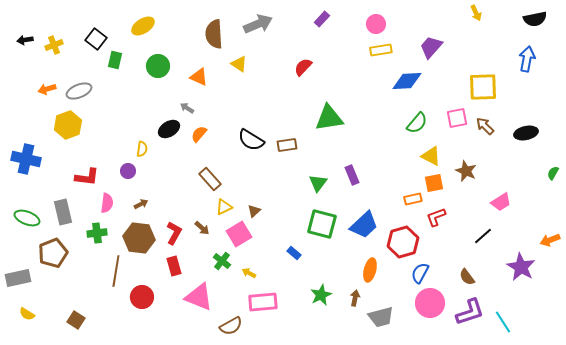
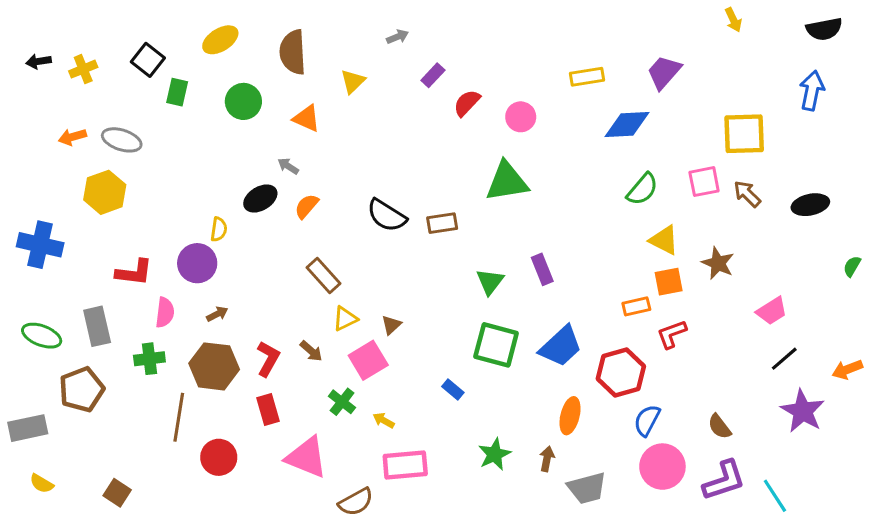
purple rectangle: (322, 19) -> (433, 75), moved
gray arrow: (258, 24) -> (397, 37), size x0.5
pink circle: (376, 24) -> (521, 117), moved
brown semicircle: (214, 34) -> (293, 52), moved
yellow triangle: (239, 64) -> (353, 81), moved, turned 42
gray ellipse: (79, 91) -> (122, 140), turned 40
purple circle: (128, 171) -> (197, 263), size x1.6
black line: (483, 236) -> (784, 359), moved

